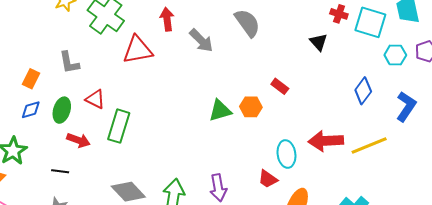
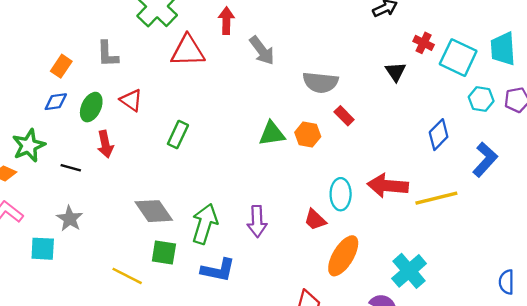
gray semicircle: (247, 23) -> (320, 82), moved, turned 124
green rectangle: (119, 126) -> (178, 134), moved, size x0.7
red arrow: (78, 140) -> (105, 144), turned 50
black line: (60, 171) -> (71, 168), moved

